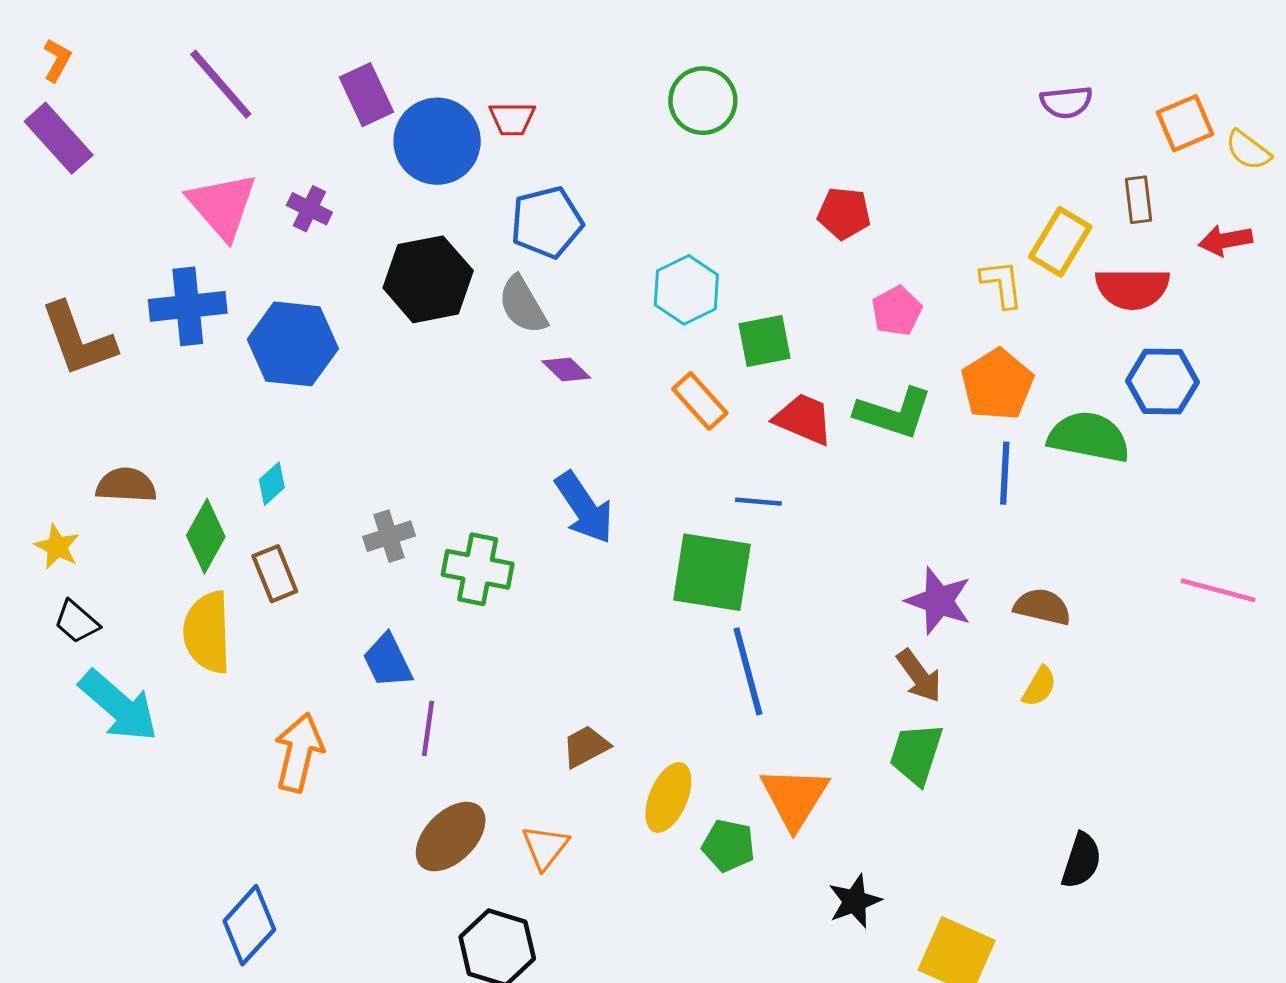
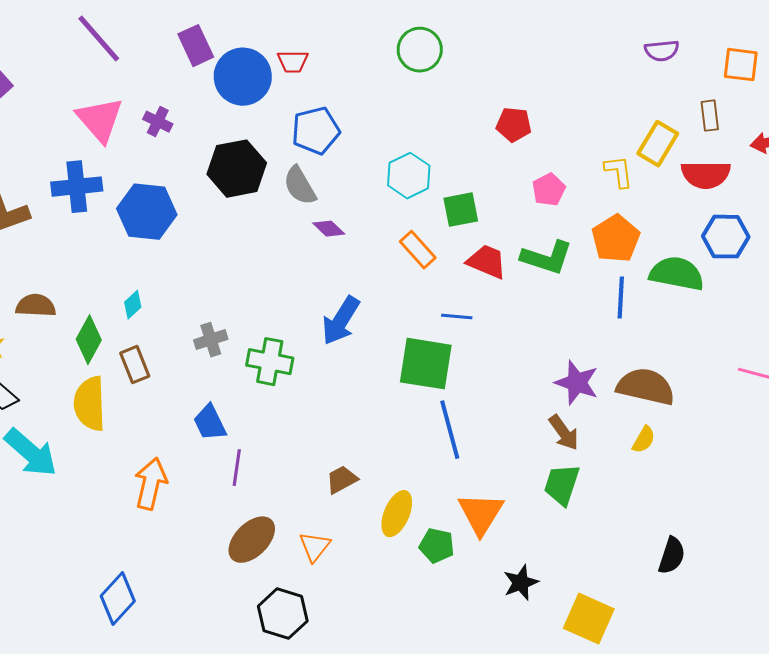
orange square: (1185, 123) -> (741, 65), turned 30
blue arrow: (584, 508) -> (341, 321), turned 66
brown semicircle: (1042, 607) -> (646, 387), size x1.5

